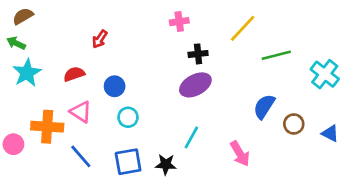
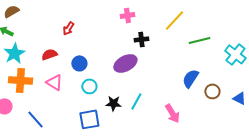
purple ellipse: (195, 85) -> (125, 63), moved
orange cross: (47, 127) -> (20, 80), moved
blue line: (81, 156) -> (35, 119), moved
black star: (166, 164) -> (113, 103), moved

